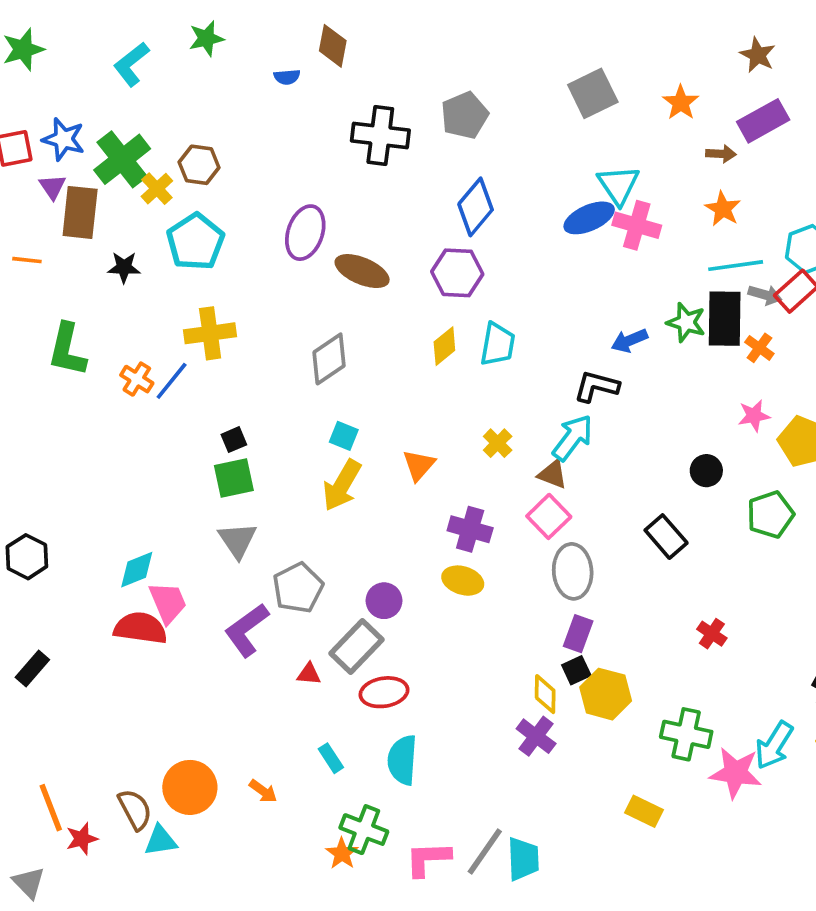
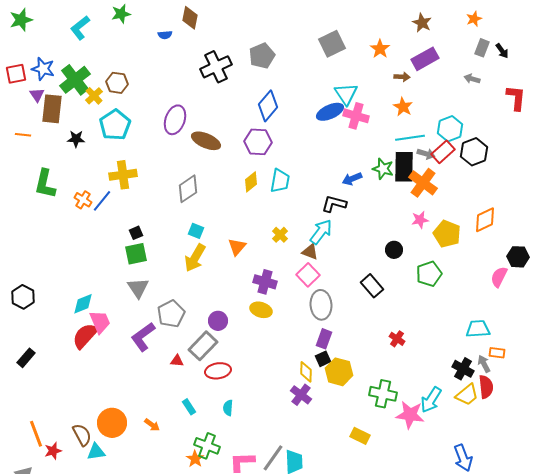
black cross: (380, 136) -> (216, 67), turned -32
orange cross: (759, 348) -> (423, 183), size x1.8
red semicircle: (140, 628) -> (85, 336), turned -56
cyan semicircle: (402, 760) -> (228, 408), size x0.6

